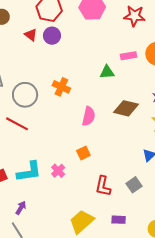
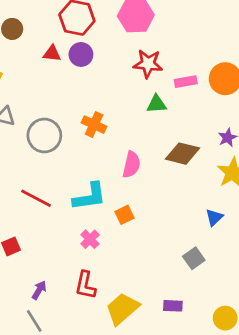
red star: (134, 16) -> (148, 64), moved
red triangle: (31, 35) -> (52, 54), turned -32
red line: (17, 124) -> (36, 198), moved
cyan L-shape: (29, 172) -> (90, 197), moved
red L-shape: (103, 186) -> (85, 285), moved

